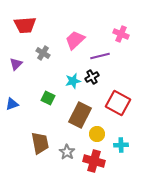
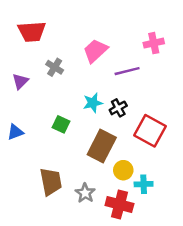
pink cross: (121, 34) -> (154, 43), turned -35
black cross: (92, 77) -> (118, 108), moved
cyan cross: (121, 145) -> (144, 184), moved

